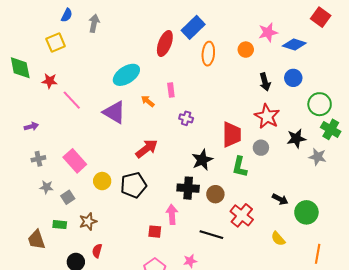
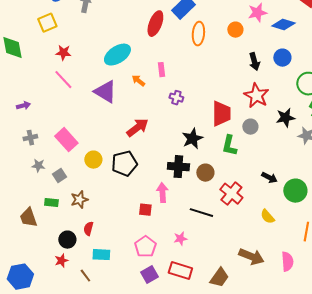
red star: (50, 81) -> (63, 53), moved

